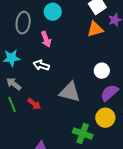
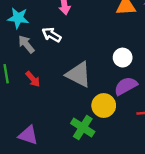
gray arrow: (14, 84) -> (26, 44), moved
yellow circle: (105, 118) -> (104, 105), moved

